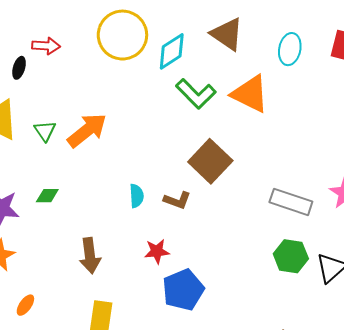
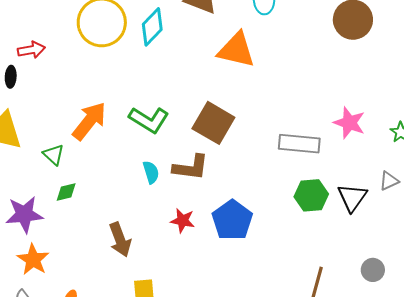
green L-shape: (196, 94) -> (149, 120), moved
green triangle: (45, 131) -> (54, 155), moved
brown L-shape: (177, 200) -> (191, 167), size x1.4
red star: (157, 251) -> (183, 221), turned 30
blue pentagon: (183, 290) -> (232, 220), moved

